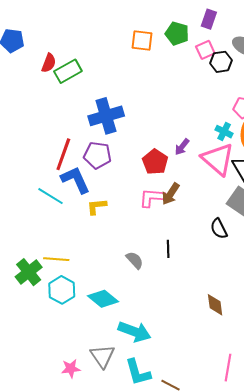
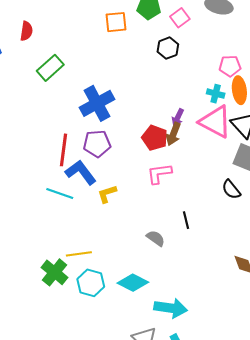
black hexagon: (221, 62) -> (168, 48), moved
red semicircle: (49, 63) -> (26, 31), moved
brown arrow: (171, 194) -> (173, 134), moved

